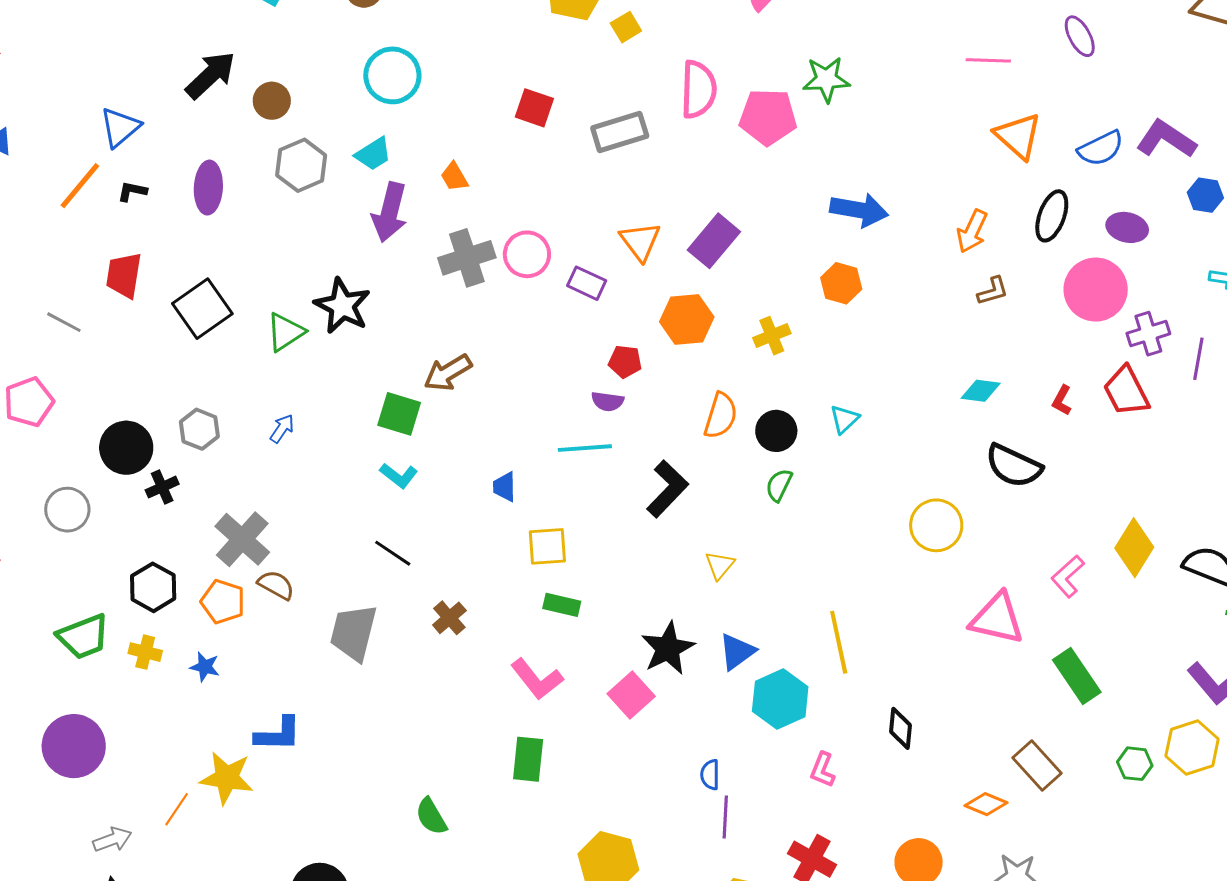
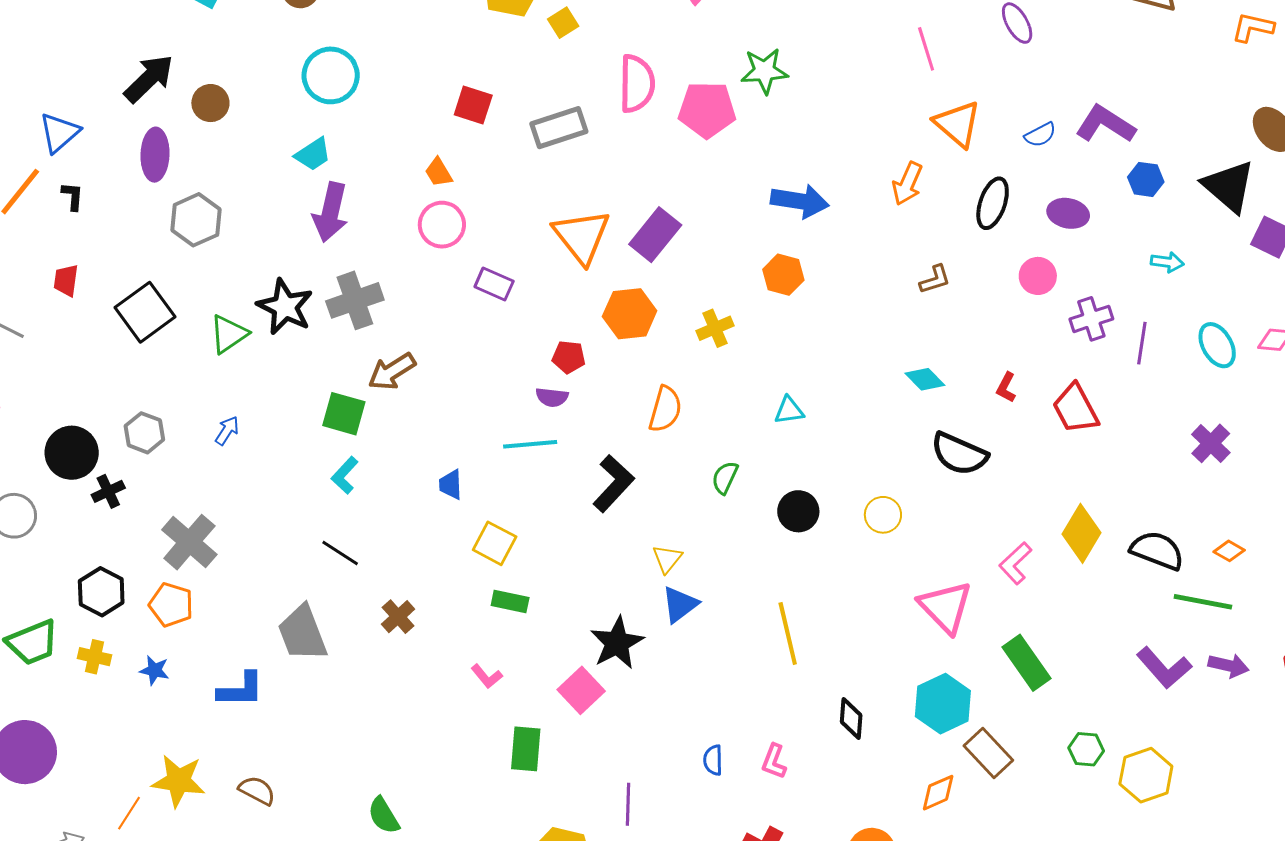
pink line: (988, 60) -> (926, 49), turned 72
blue semicircle: (1101, 148) -> (1040, 135), size x0.7
gray hexagon: (301, 165) -> (196, 220), moved
orange trapezoid: (454, 177) -> (439, 172), moved
purple ellipse: (208, 188) -> (155, 155), moved
black L-shape: (132, 191) -> (73, 196), turned 84
orange arrow: (972, 231) -> (907, 184), moved
orange triangle: (640, 241) -> (582, 236), size x1.4
pink circle: (527, 254) -> (442, 225), moved
gray cross: (467, 258) -> (355, 300), moved
red trapezoid: (124, 275) -> (66, 280), size x0.7
purple rectangle: (587, 283) -> (494, 284), moved
pink circle: (1096, 290) -> (1038, 276), size x0.6
cyan diamond: (981, 391) -> (925, 379), turned 39
red trapezoid: (1126, 391) -> (1075, 409), moved
cyan triangle: (844, 419) -> (789, 410), turned 36
black circle: (776, 431) -> (798, 511), moved
cyan L-shape: (399, 476) -> (345, 475), turned 96
yellow circle: (936, 525) -> (883, 515), size x0.7
yellow square: (547, 546) -> (495, 543), turned 33
brown semicircle: (276, 585) -> (257, 790), moved
pink triangle: (997, 619) -> (946, 607), turned 34
gray trapezoid: (354, 632) -> (302, 633), turned -34
blue triangle: (737, 652) -> (680, 604), moved
pink L-shape: (537, 679) -> (487, 676), size x0.6
cyan hexagon: (780, 699) -> (943, 704), moved
blue L-shape: (278, 734) -> (241, 690), moved
yellow hexagon: (1192, 747) -> (1146, 775), moved
green rectangle: (528, 759) -> (526, 749), moved
blue semicircle: (710, 775) -> (713, 760), moved
orange diamond: (986, 804) -> (938, 793), turned -45
purple line: (725, 817) -> (628, 804), moved

